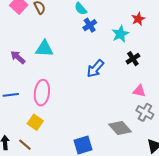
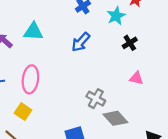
blue arrow: (95, 69) -> (81, 42), moved
gray cross: (145, 112) -> (96, 99), moved

